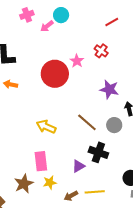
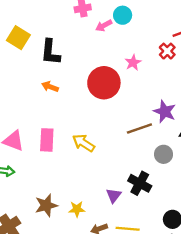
red cross: (101, 51) -> (167, 51), moved
pink star: (77, 61) -> (133, 63), moved
brown line: (87, 122) -> (139, 129), moved, turned -70
pink rectangle: (41, 161) -> (47, 140), moved
purple triangle: (78, 166) -> (114, 195), turned -32

